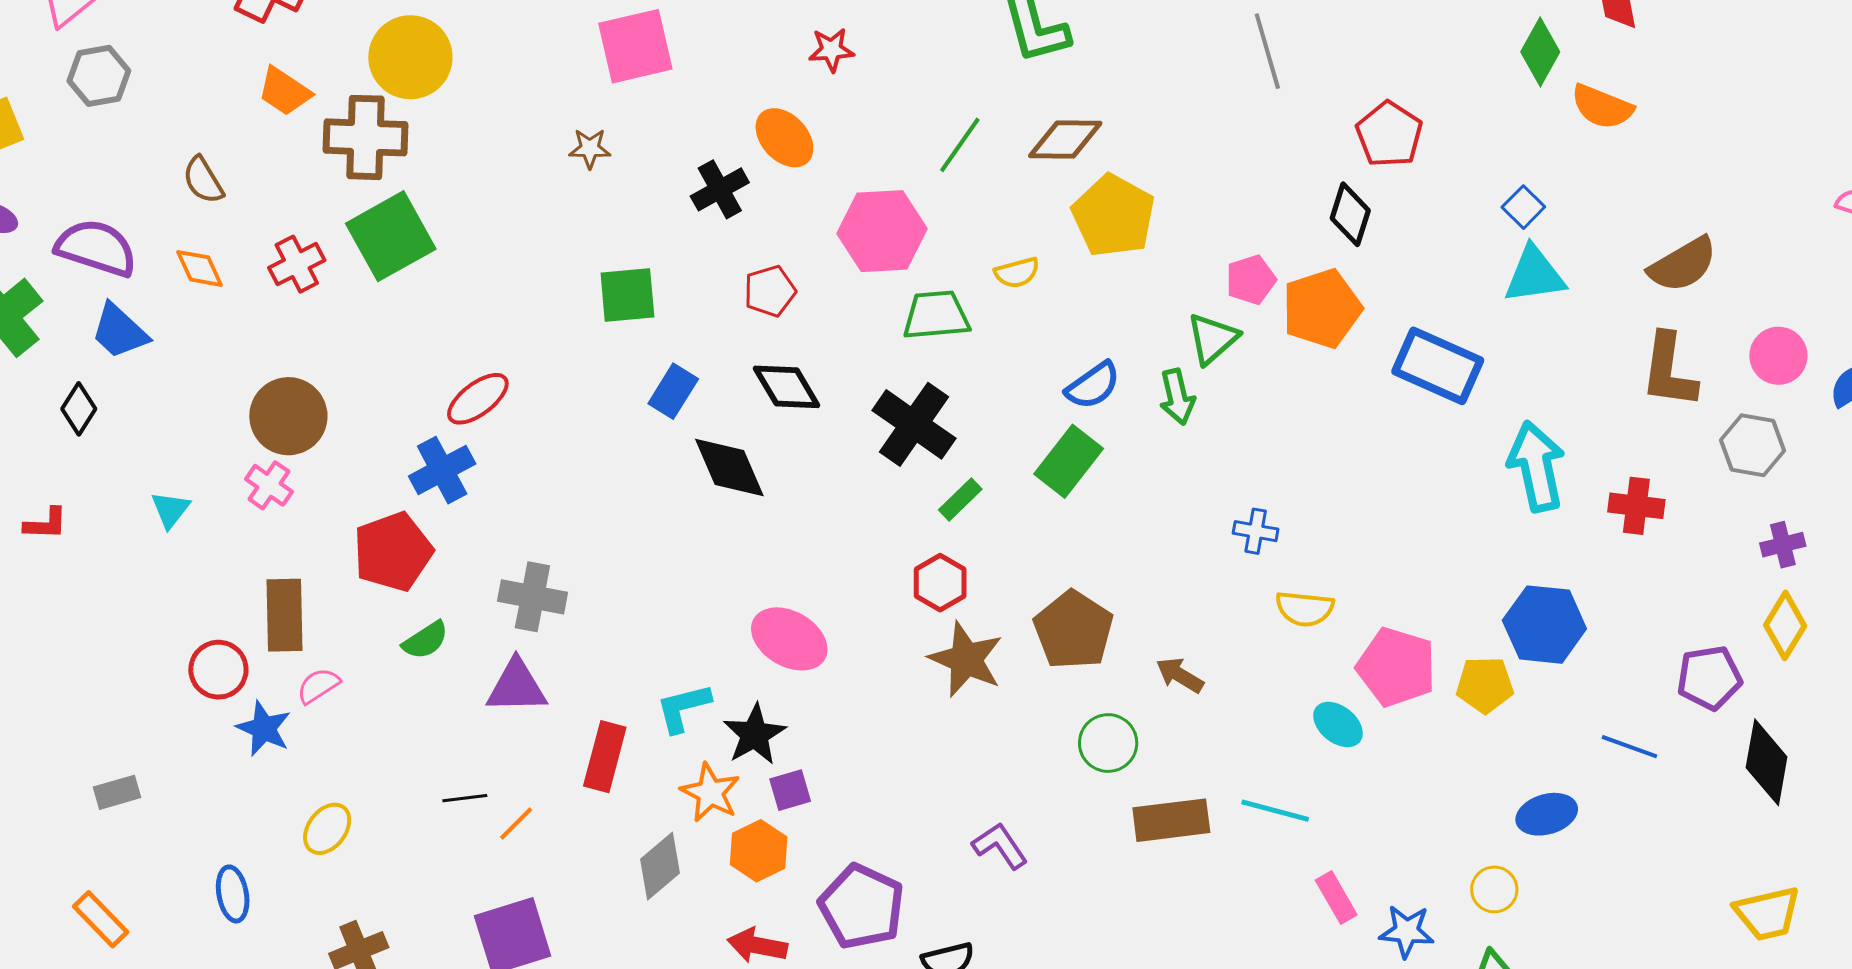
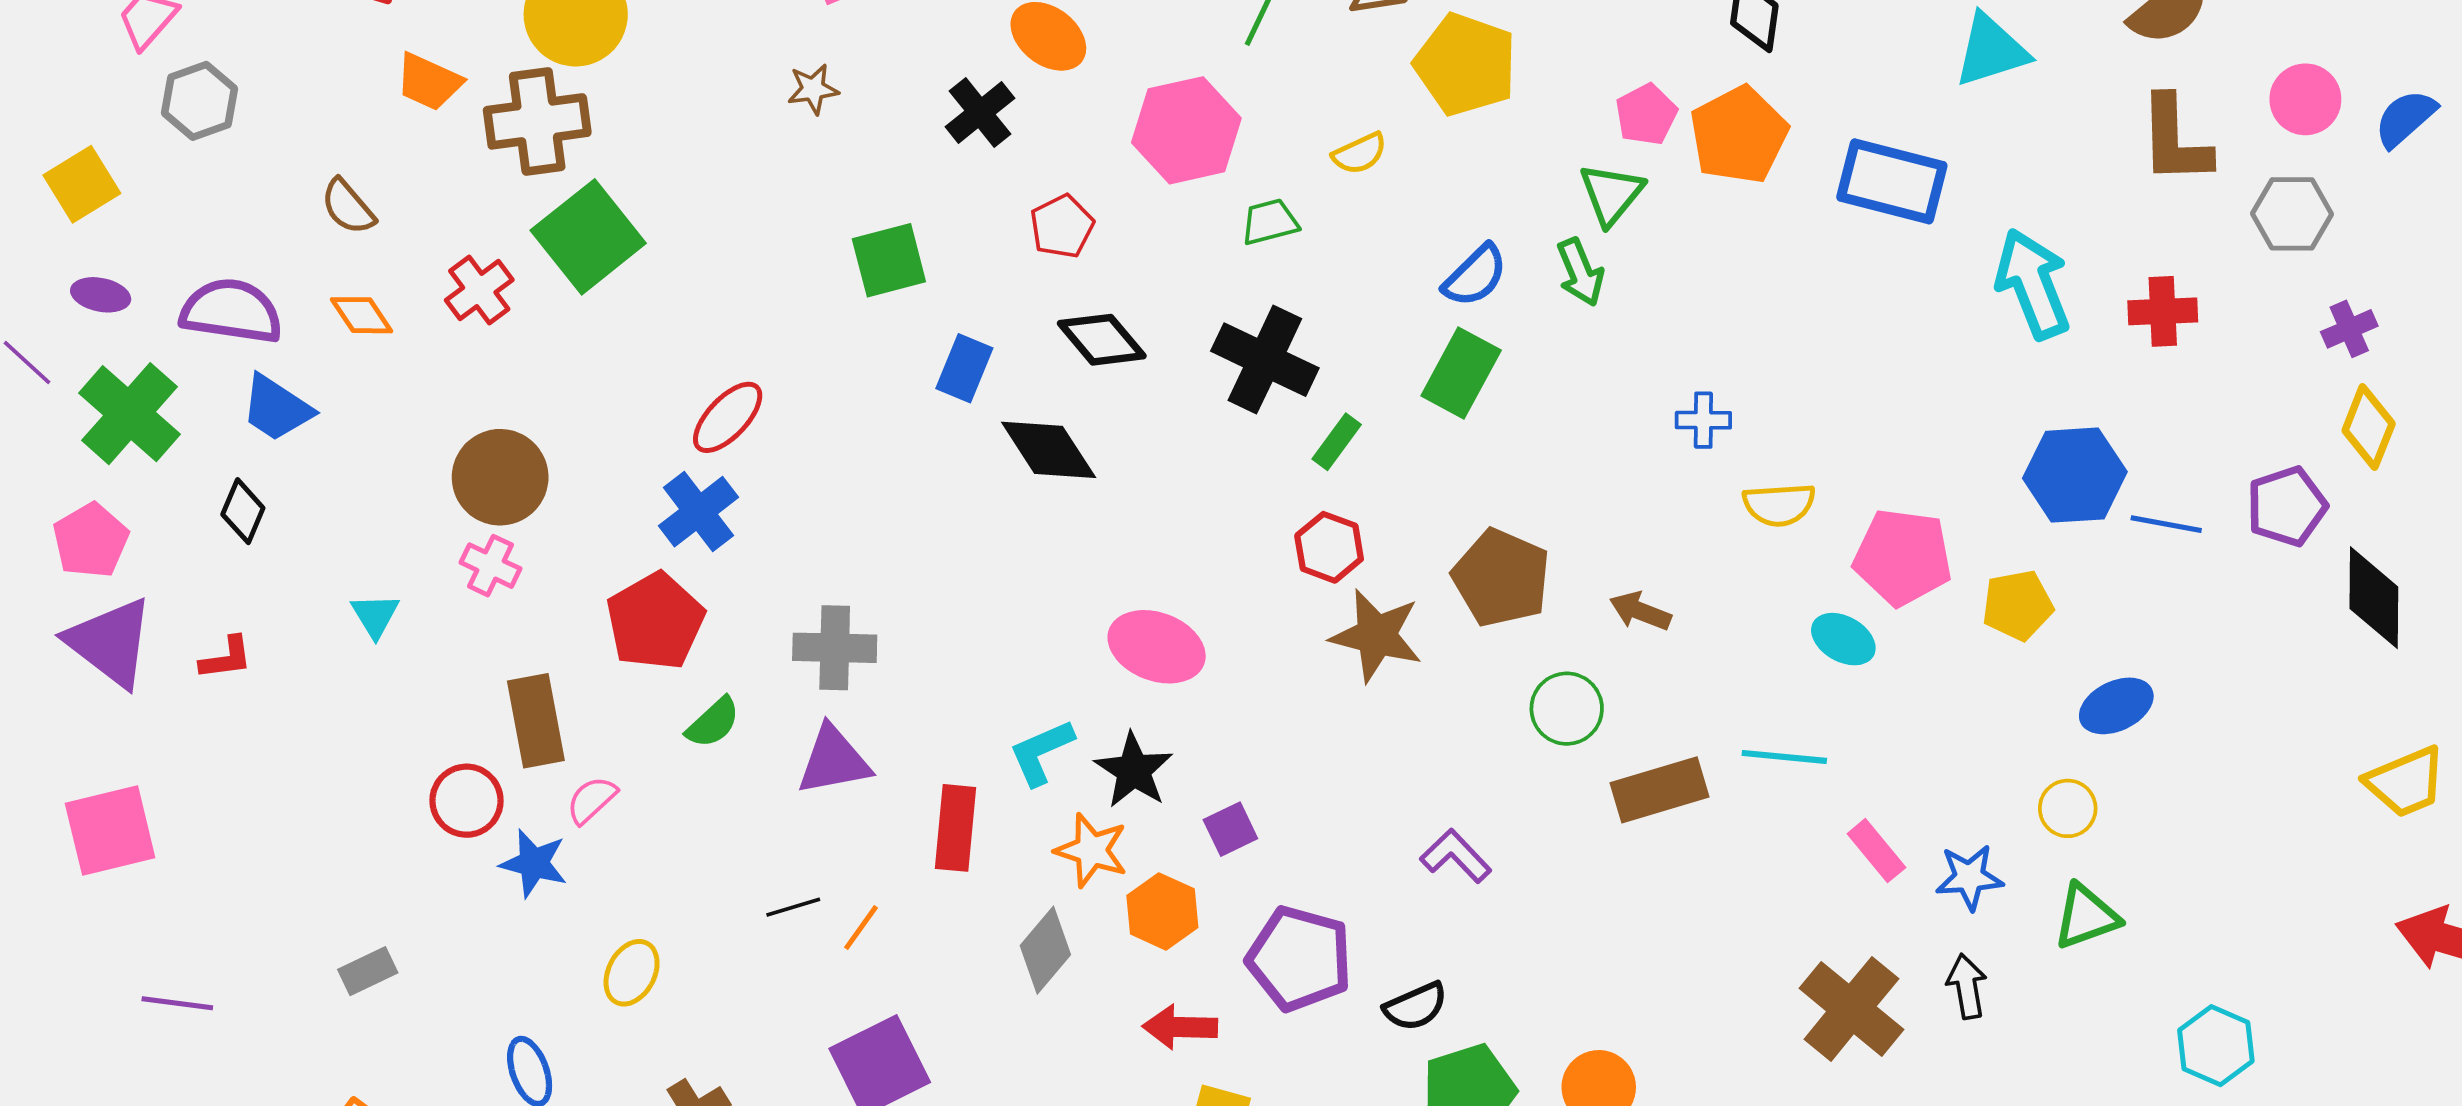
green trapezoid: (936, 315) -> (1270, 222), size x0.7
yellow pentagon: (1485, 685) -> (2018, 605), moved
blue line: (1629, 747) -> (2166, 524), moved
purple square: (790, 790) -> (1230, 829), moved

